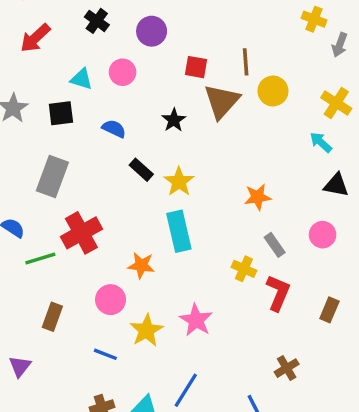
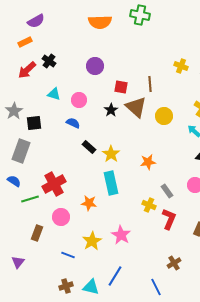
yellow cross: (314, 19) -> (181, 66), moved
black cross: (97, 21) -> (49, 61), moved
pink circle: (122, 72) -> (79, 100), moved
yellow circle: (273, 91) -> (164, 116), moved
brown triangle: (222, 101) -> (136, 107), turned -30
black square: (61, 113) -> (34, 123), moved
black star: (174, 120) -> (111, 110), moved
gray rectangle: (52, 177) -> (21, 151), moved
orange star: (258, 197) -> (148, 162), moved
pink circle: (111, 300) -> (61, 217), moved

